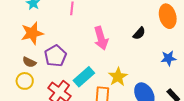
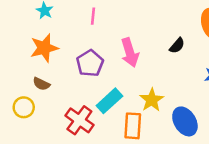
purple pentagon: (55, 56) -> (90, 63), moved
yellow circle: (25, 81) -> (24, 107), moved

